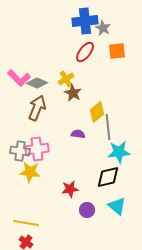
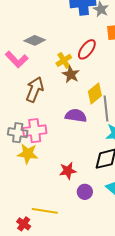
red ellipse: (85, 52) -> (87, 49), moved
gray diamond: (37, 83) -> (35, 40), moved
purple semicircle: (78, 134) -> (76, 116), size x1.5
yellow line: (26, 223) -> (45, 211), moved

